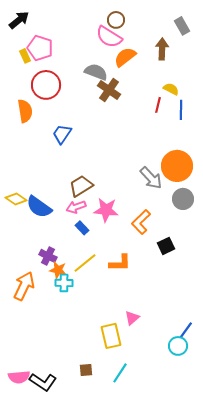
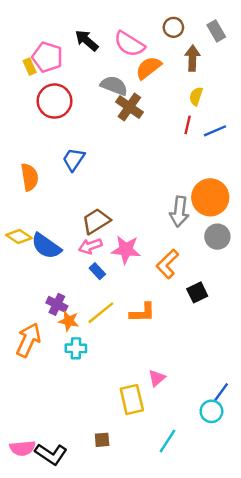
black arrow: (19, 20) -> (87, 40), moved, turned -100
brown circle: (116, 20) -> (173, 27), moved
yellow semicircle: (171, 89) -> (196, 96), moved, turned -98
blue line: (181, 110) -> (215, 131), turned 66
orange semicircle: (25, 111) -> (30, 177), moved
gray arrow: (151, 178) -> (179, 212), turned 50
cyan cross: (64, 283) -> (76, 348), moved
cyan line: (120, 373) -> (167, 441), moved

